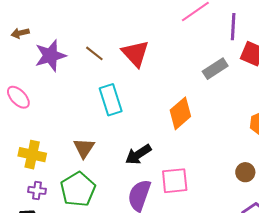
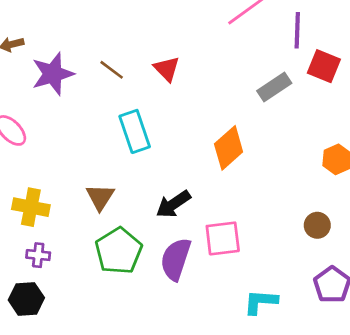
red triangle: (135, 53) -> (167, 69), size x0.7
green pentagon: (78, 189) -> (119, 251), moved

